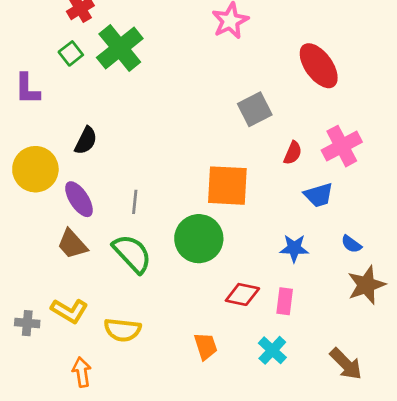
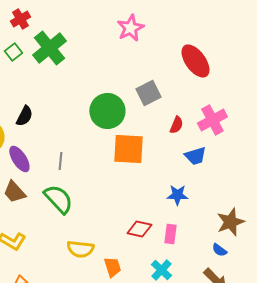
green circle: (199, 239) -> (107, 111), moved
blue semicircle: (351, 244) -> (219, 250), moved
yellow semicircle: (123, 330) -> (80, 249), moved

